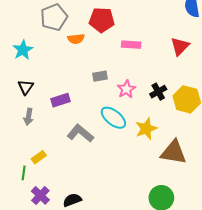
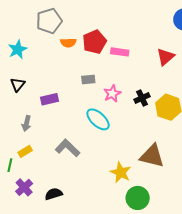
red pentagon: (102, 20) -> (94, 42), moved, turned -30
gray arrow: (28, 117) -> (26, 123), moved
yellow star: (146, 129) -> (121, 172), moved, turned -30
gray L-shape: (80, 133) -> (68, 148), moved

